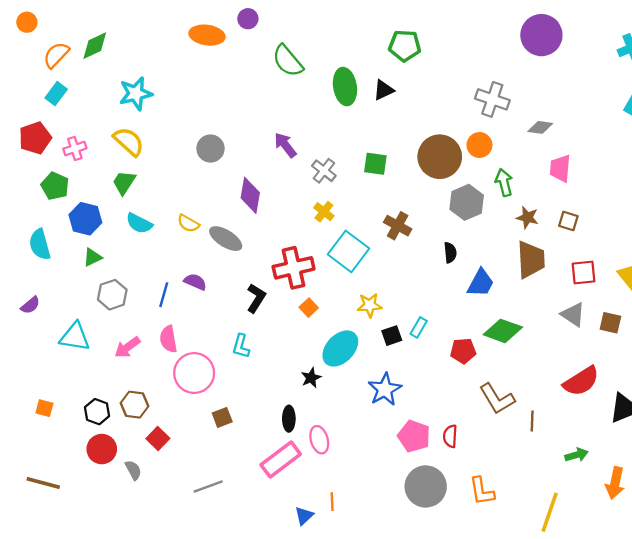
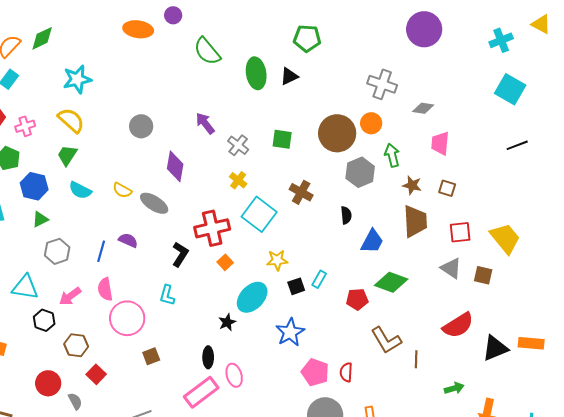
black hexagon: (97, 412) -> (44, 320), moved

